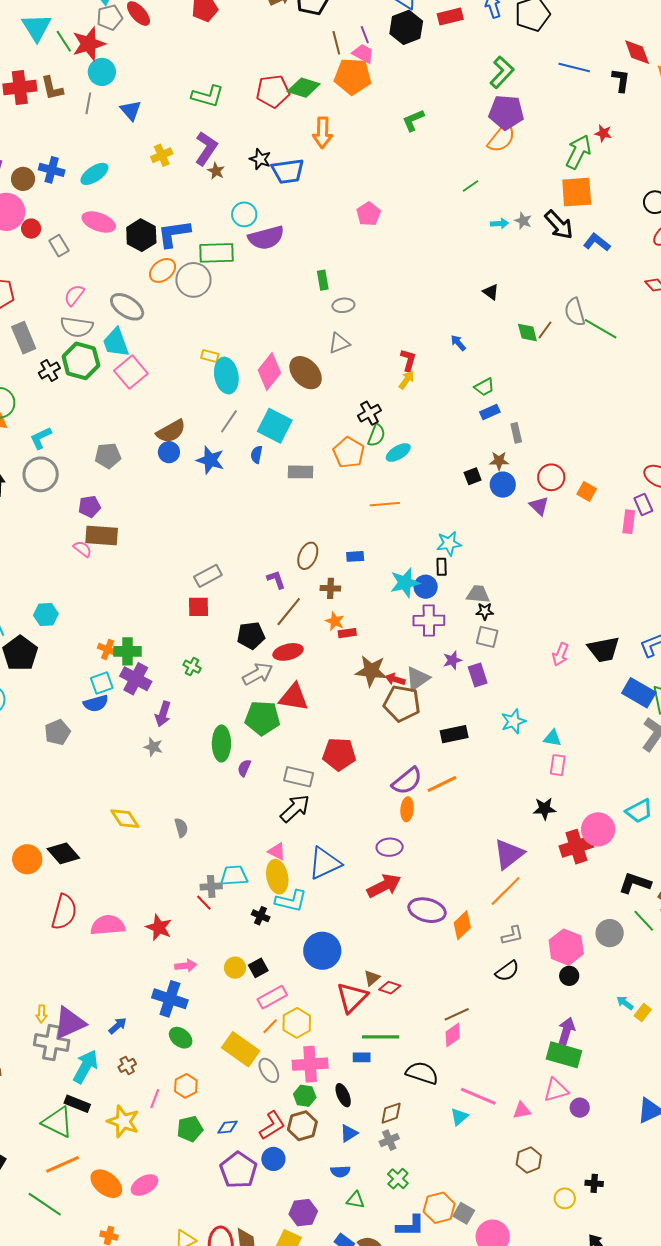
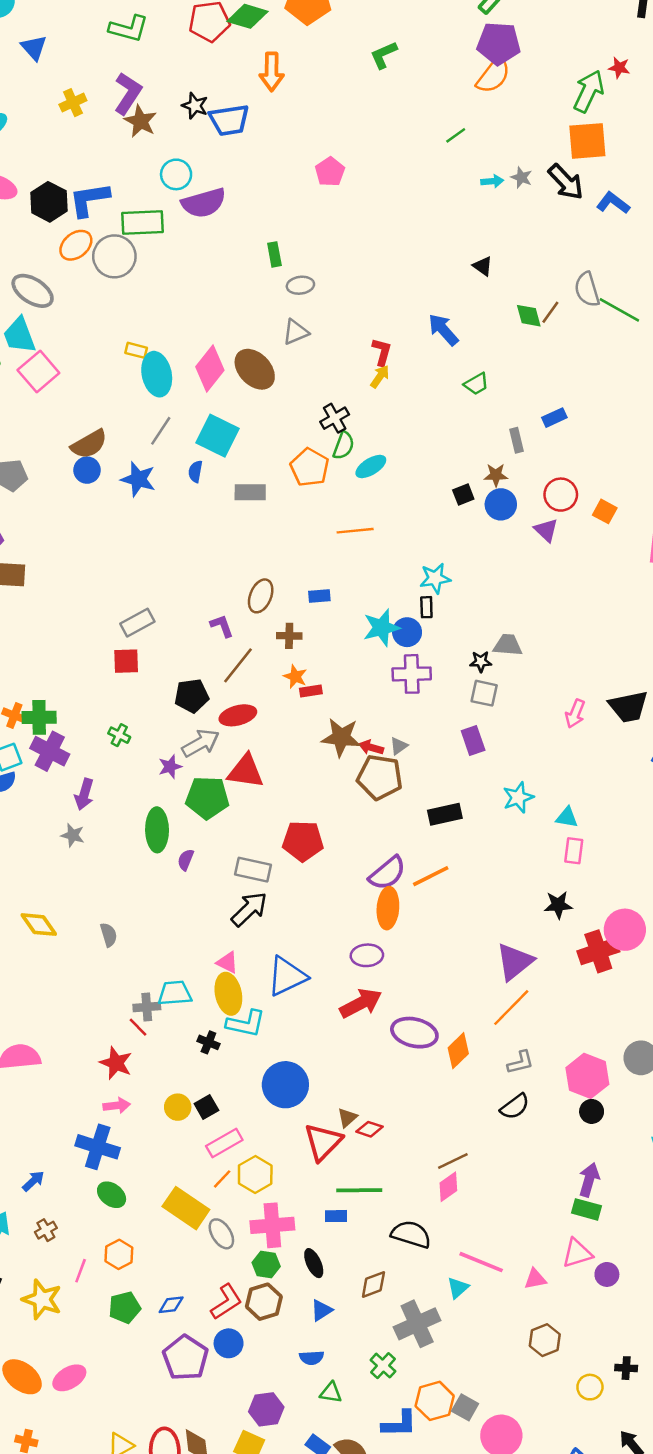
brown star: (216, 171) -> (140, 121), size x1.5
blue arrow: (458, 343) -> (443, 330), size x1.6
blue rectangle: (490, 412) -> (554, 418), moved
gray trapezoid: (478, 594) -> (508, 645), moved
purple star: (452, 660) -> (170, 767), moved
gray triangle: (418, 678) -> (399, 746), size x0.6
orange ellipse: (407, 809) -> (388, 908), size x1.4
red star: (159, 928) -> (116, 1063), moved
green rectangle: (564, 1055) -> (587, 1209), size x0.7
gray cross: (389, 1140) -> (417, 1324), moved, size x1.8

